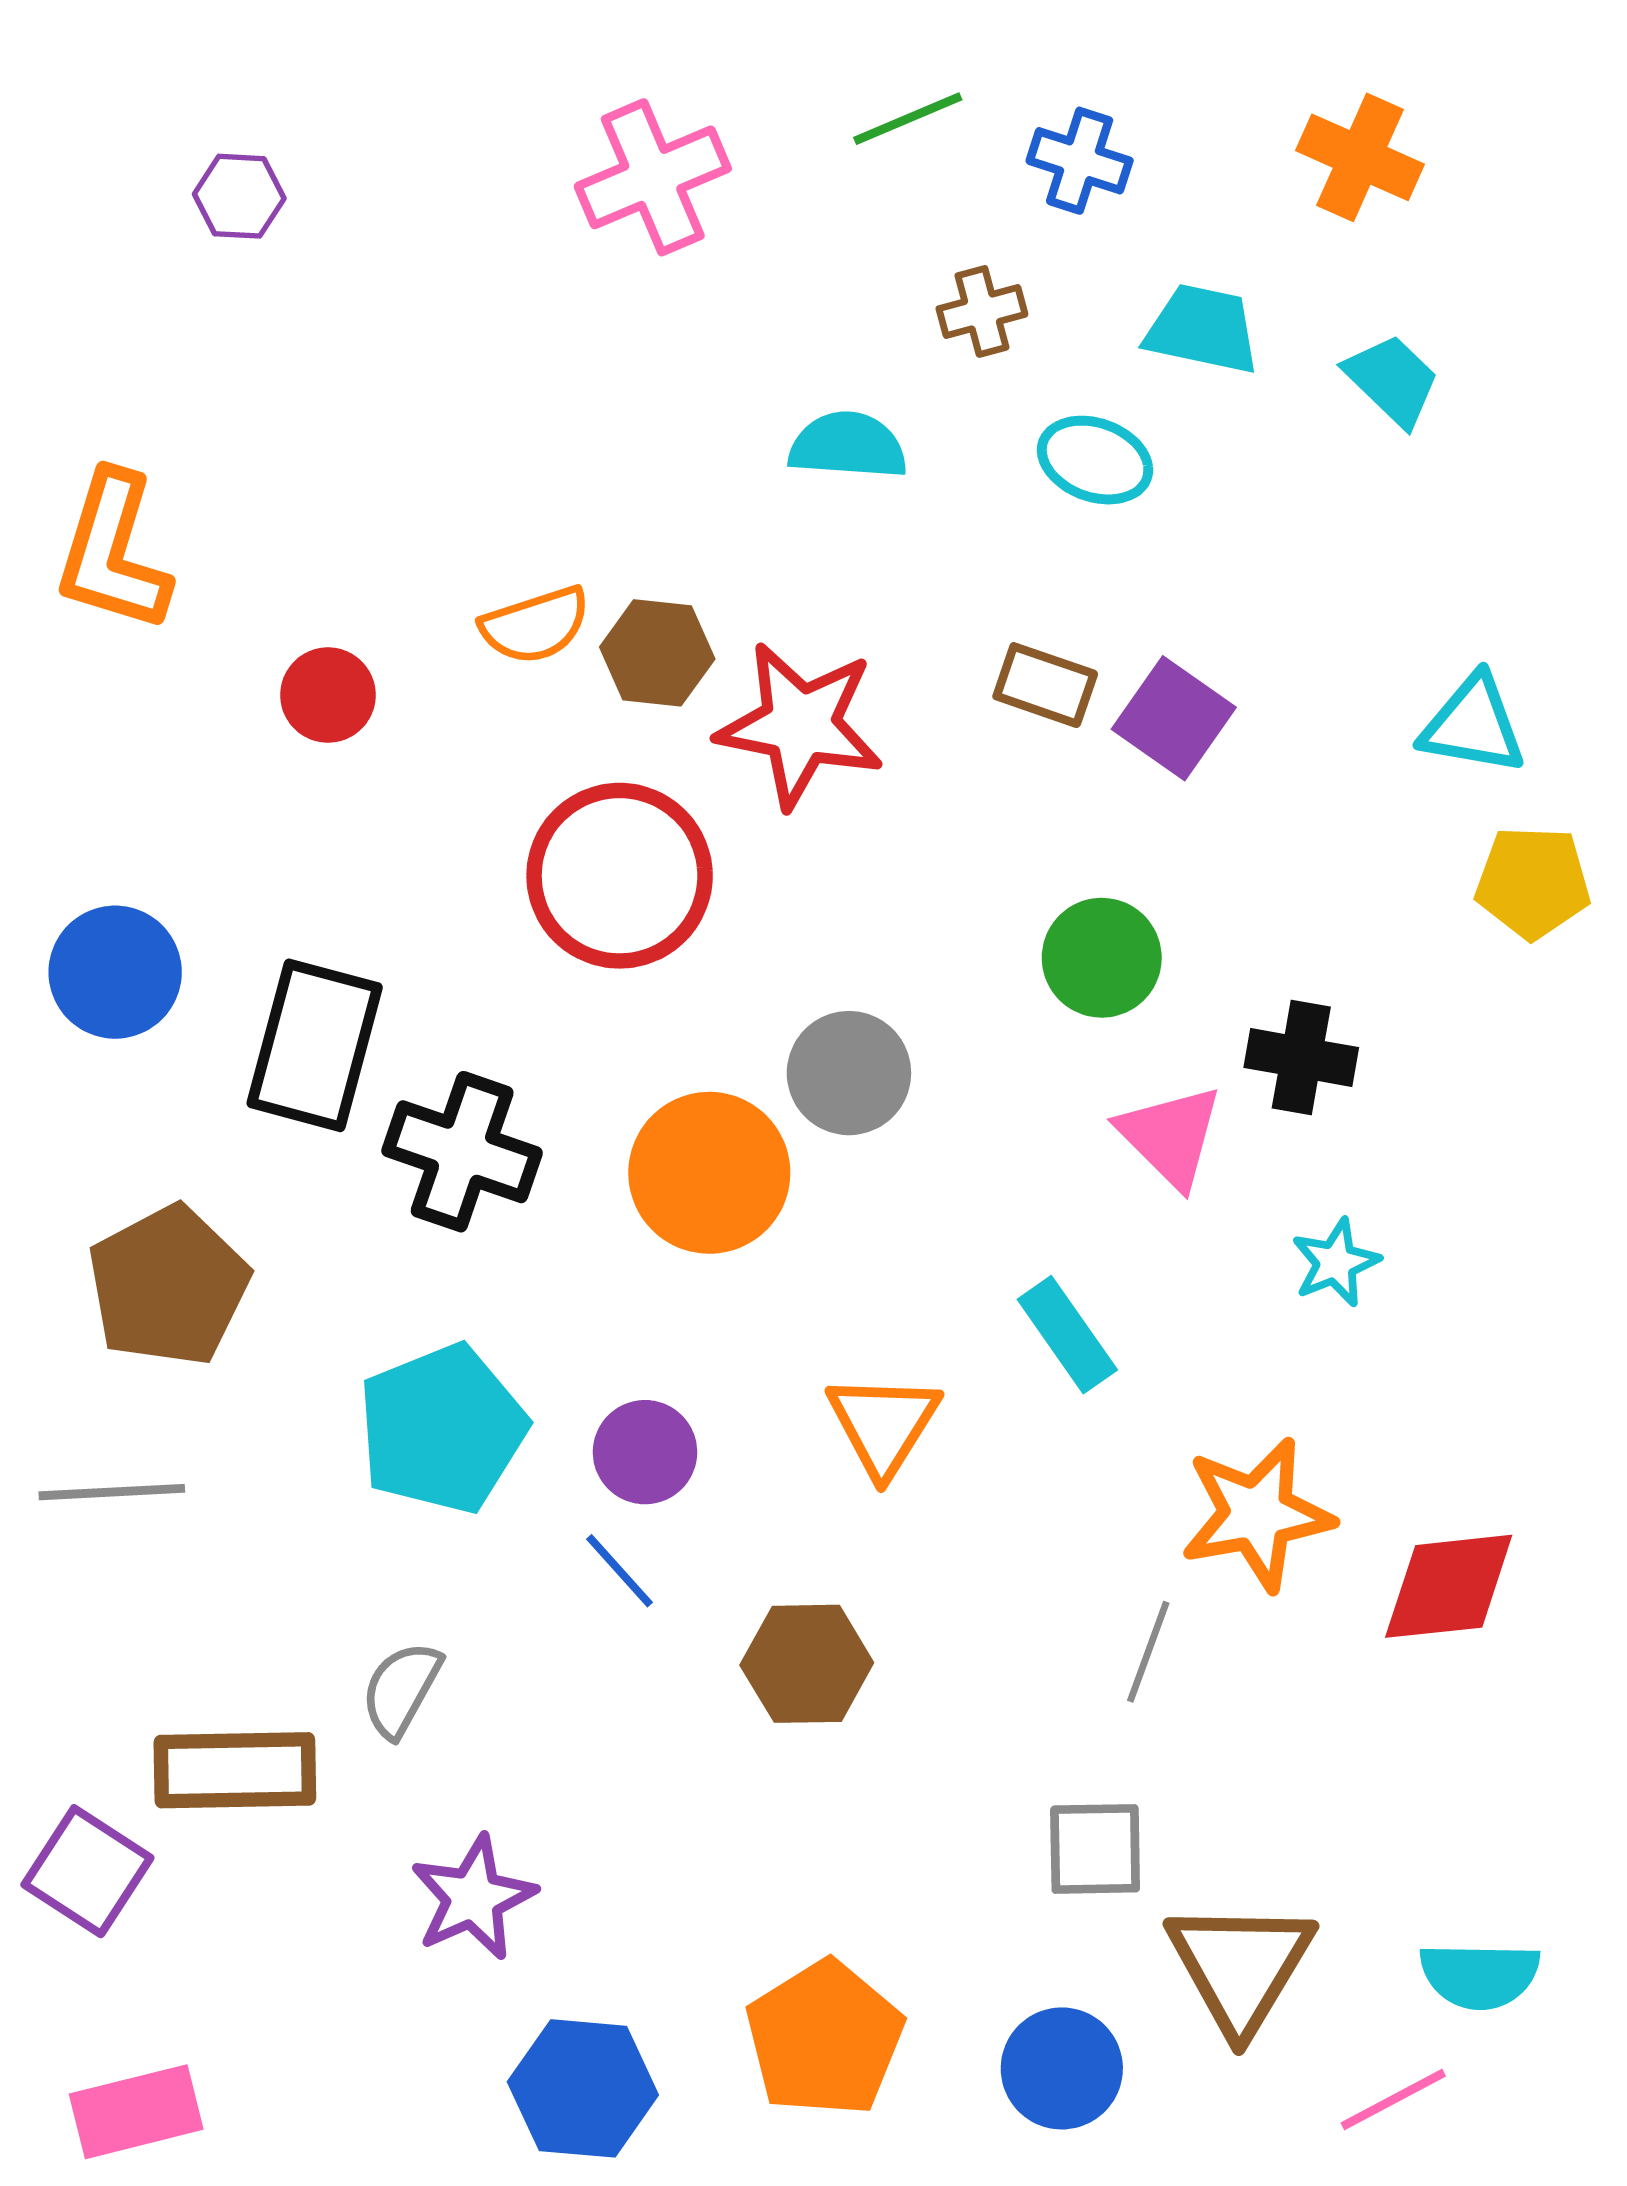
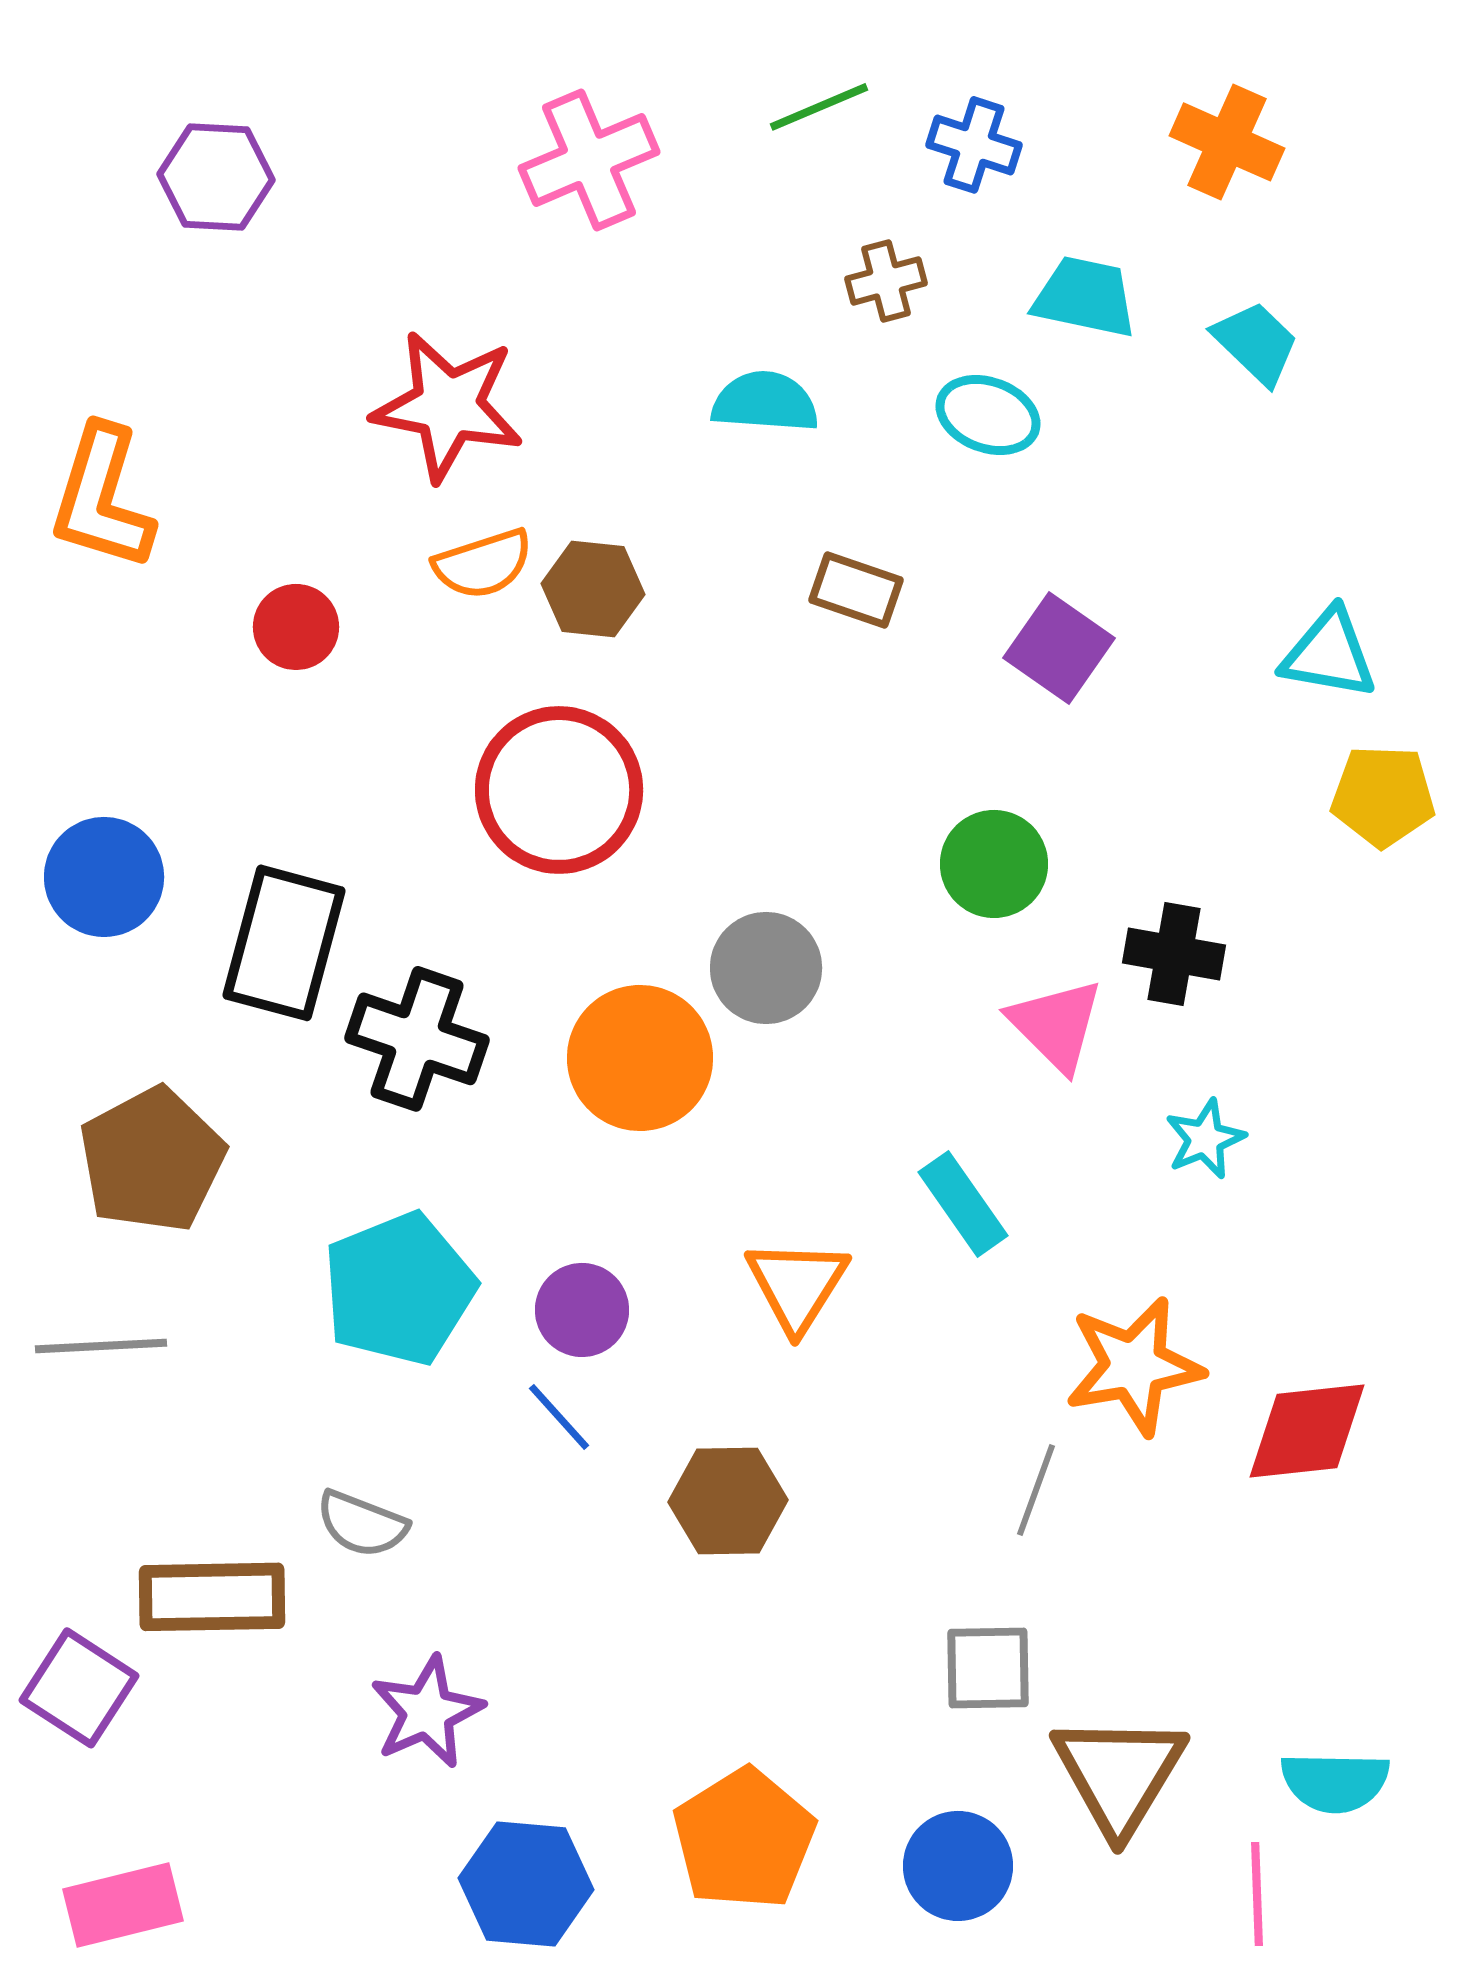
purple hexagon: (239, 196) -> (216, 177), size x1.4
brown rectangle: (1045, 685) -> (856, 590), moved
red star: (800, 725) -> (448, 406), moved
gray semicircle: (401, 1689) -> (362, 1524), turned -98
pink line: (1393, 2099) -> (1257, 1894), turned -64

